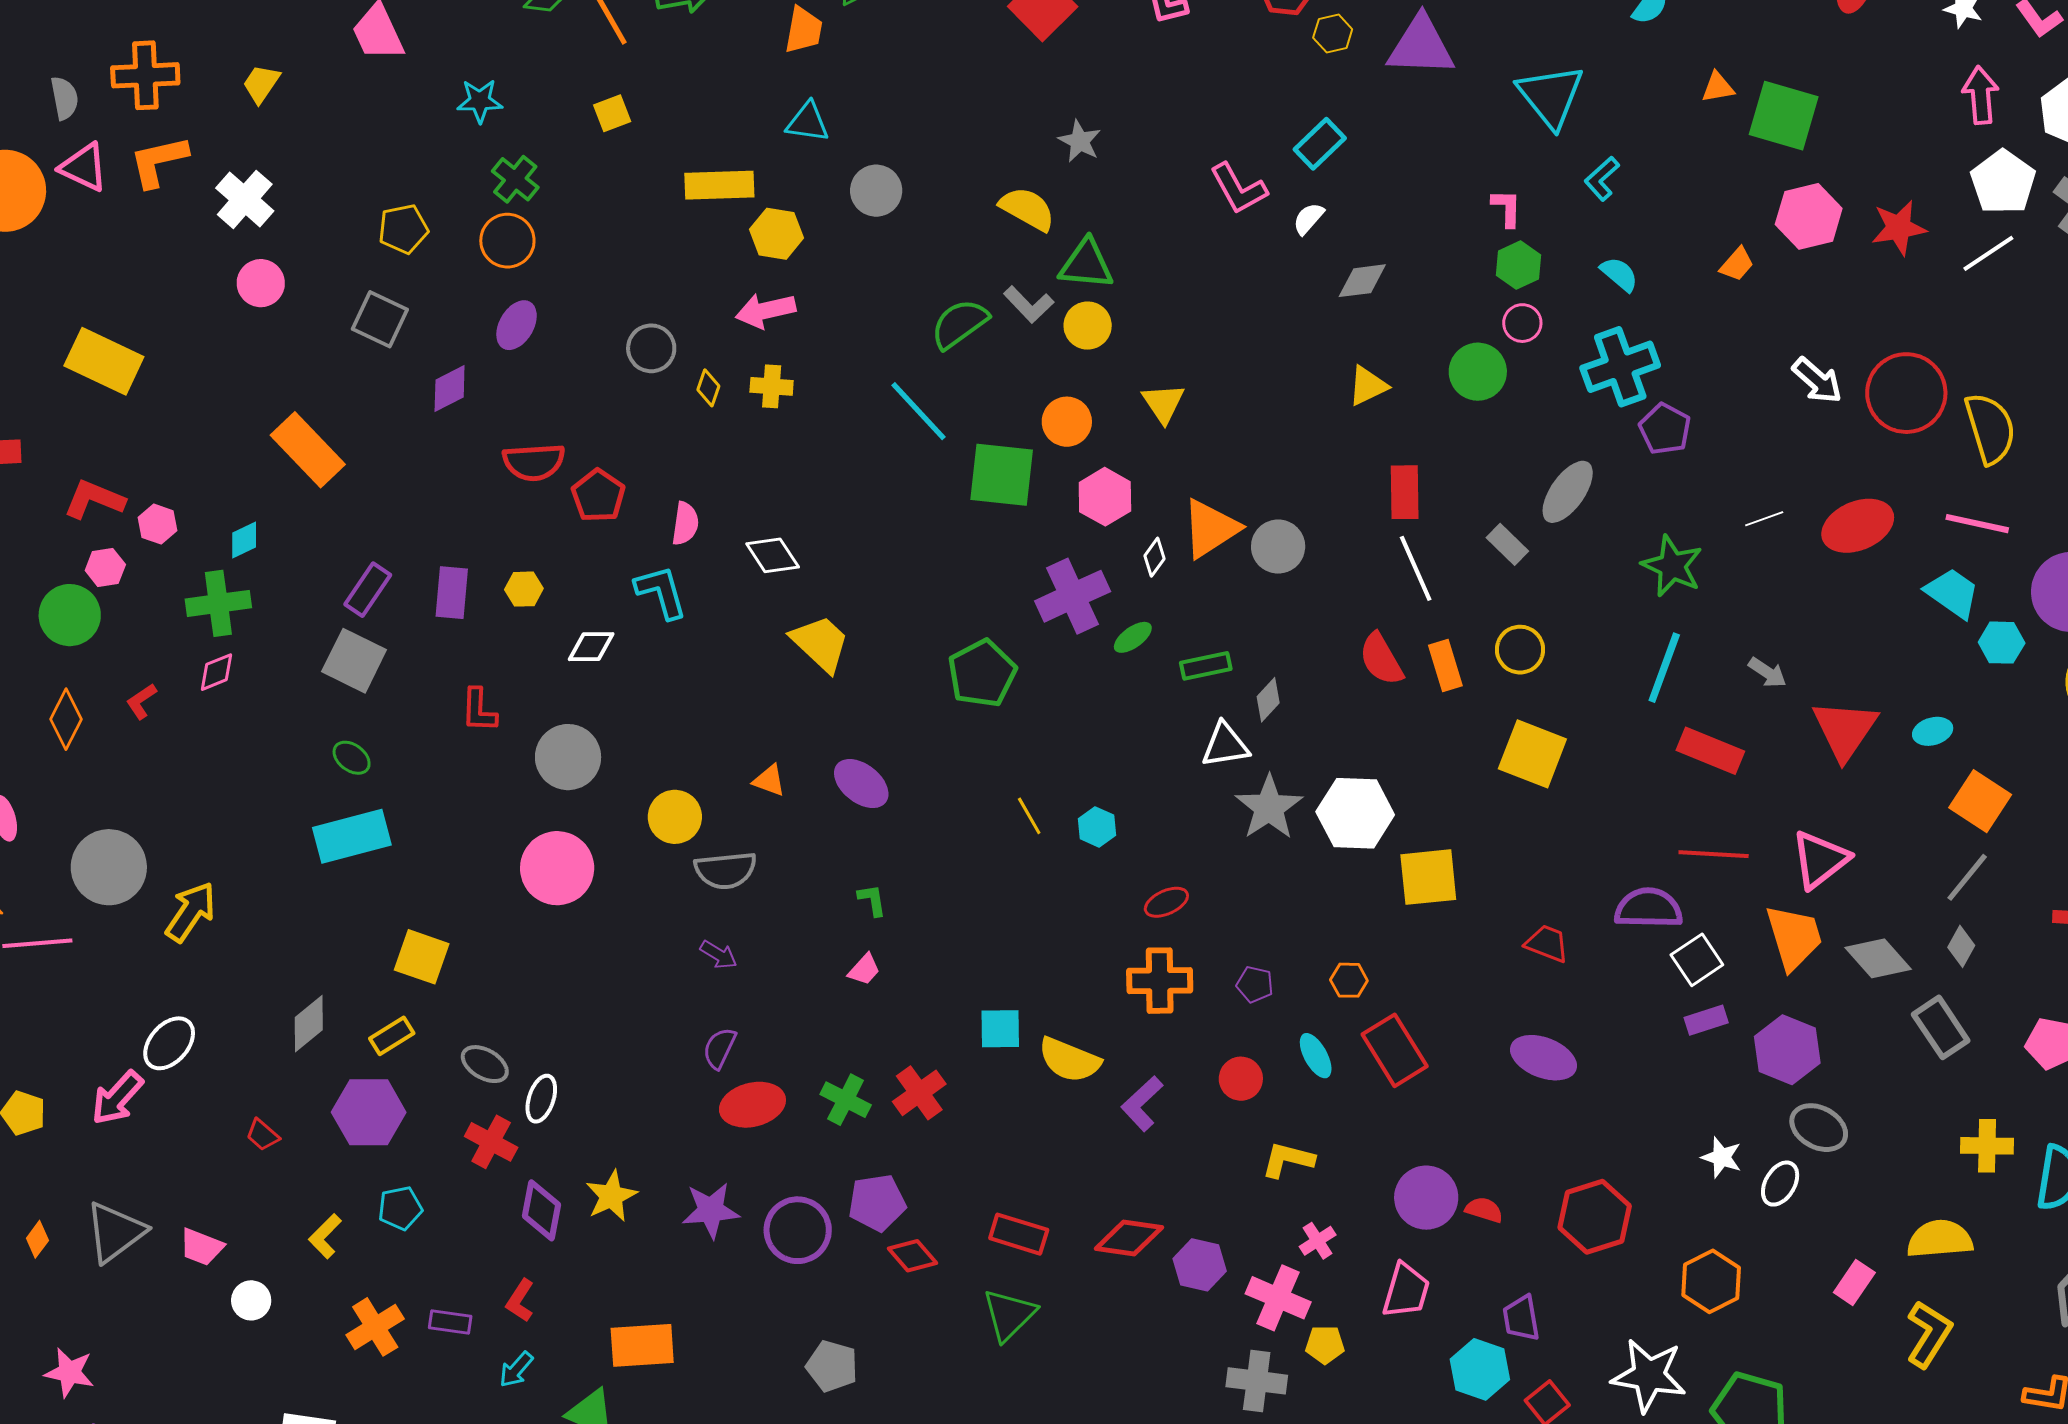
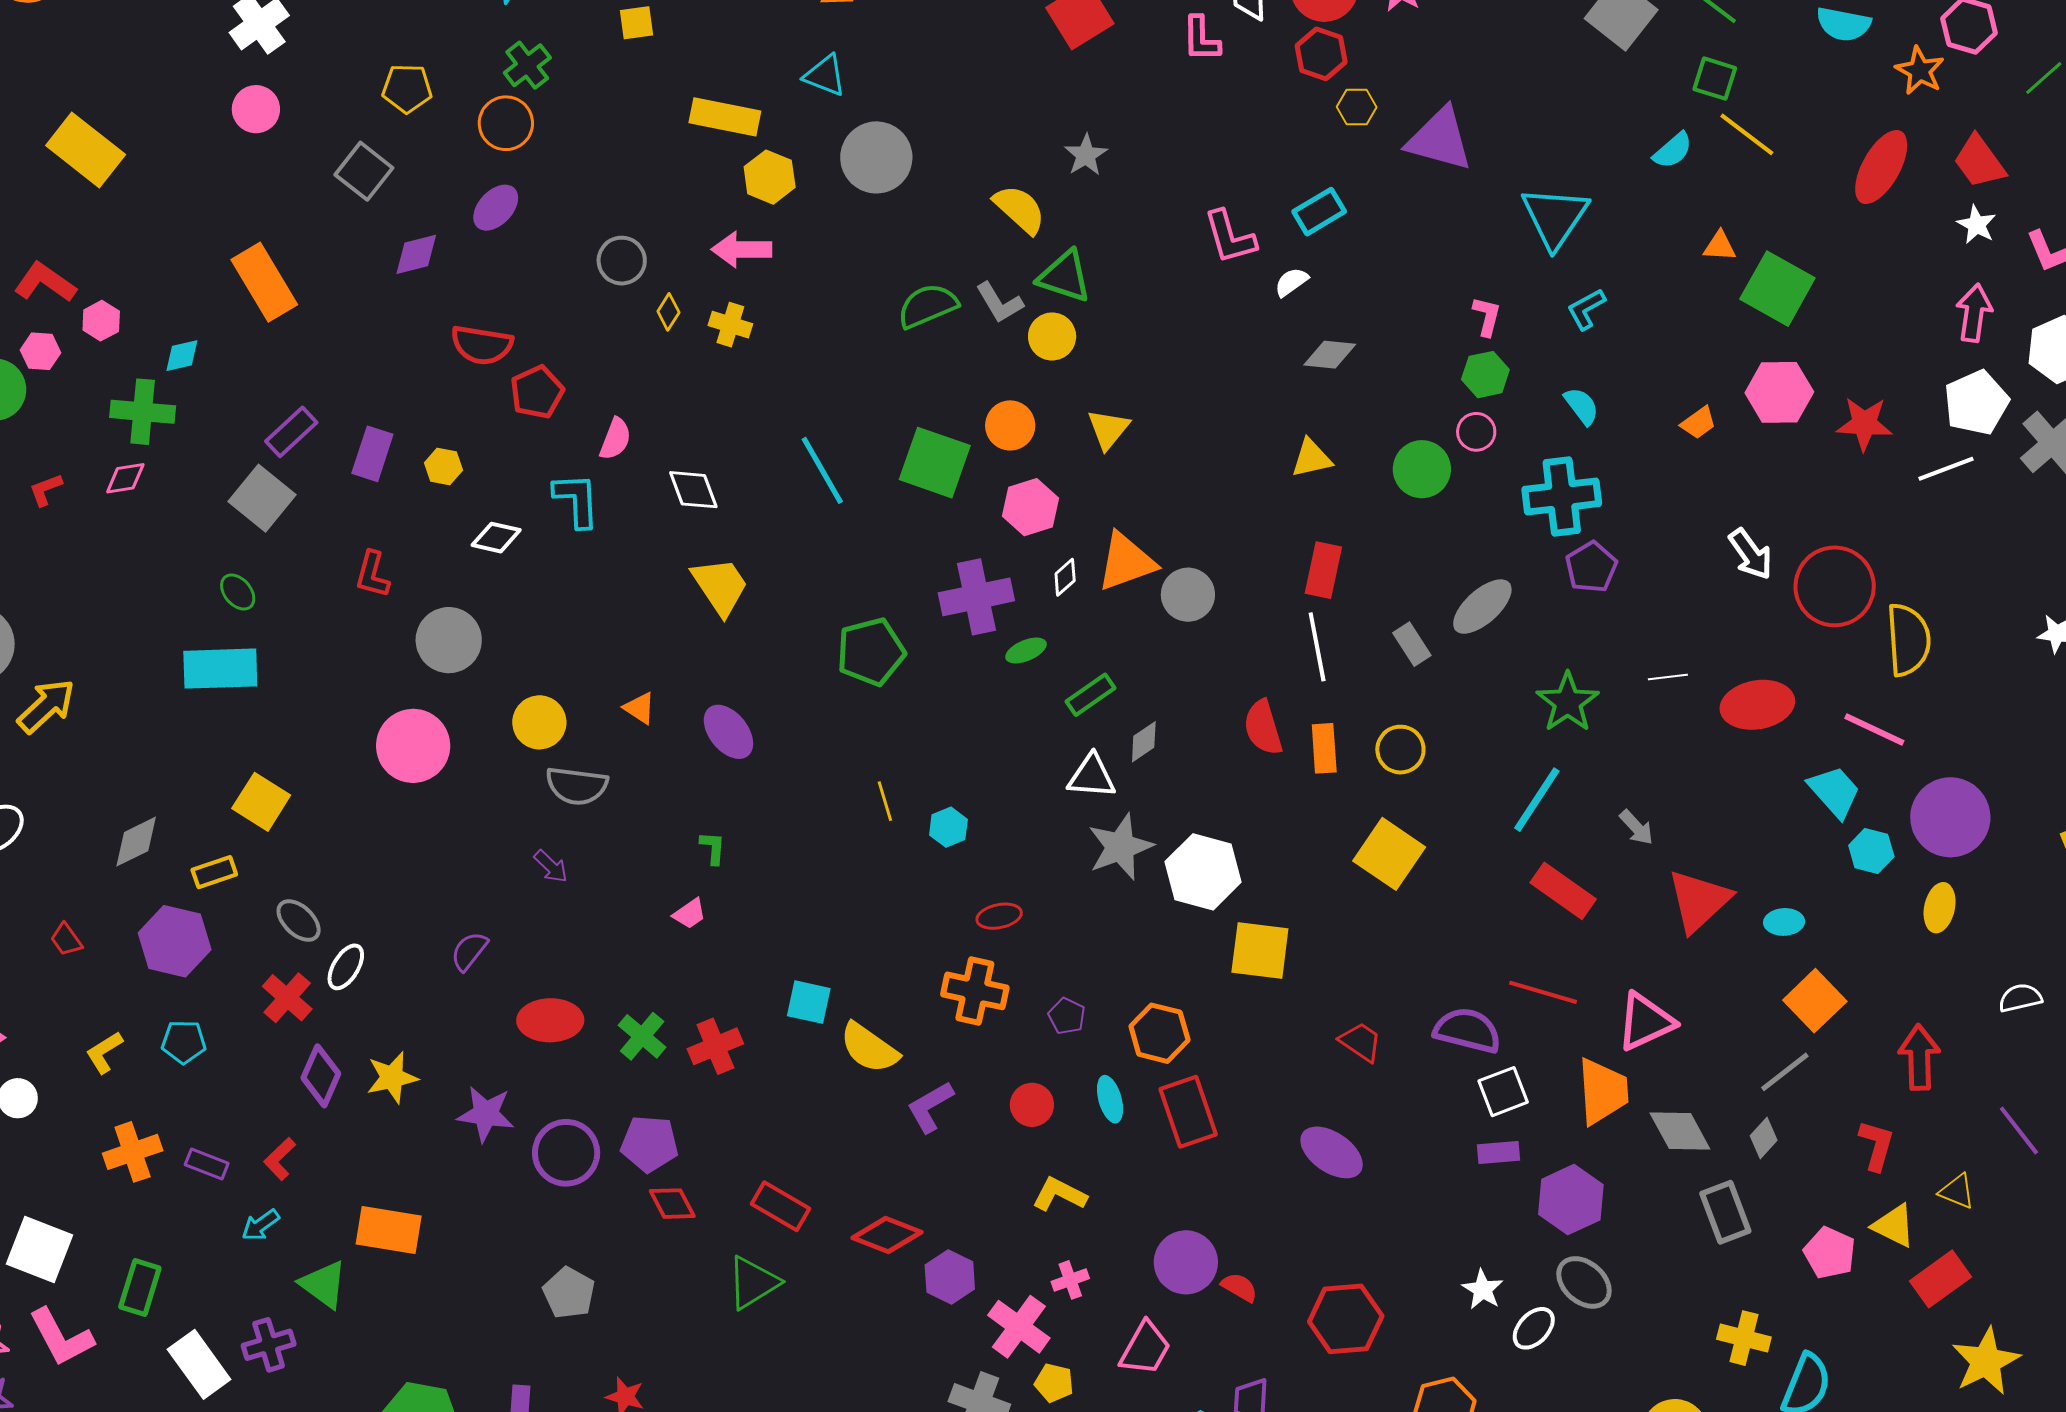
gray circle: (876, 191) -> (876, 157), size x1.4
cyan line: (919, 411) -> (822, 470), moved
green rectangle: (1206, 666) -> (1091, 695), turned -36
orange hexagon: (1349, 980) -> (1159, 1033), size x1.6
purple semicircle: (720, 1048) -> (469, 951), moved

